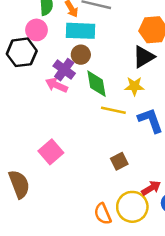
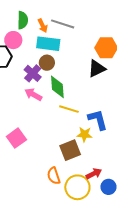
pink arrow: (56, 85) -> (33, 94), moved
yellow star: (134, 86) -> (84, 134), moved
brown square: (119, 161) -> (70, 150), size x1.5
orange semicircle: (103, 214) -> (54, 176), moved

